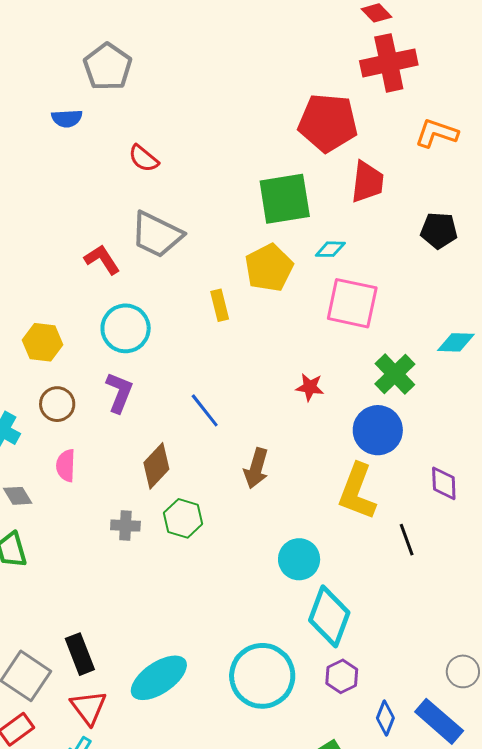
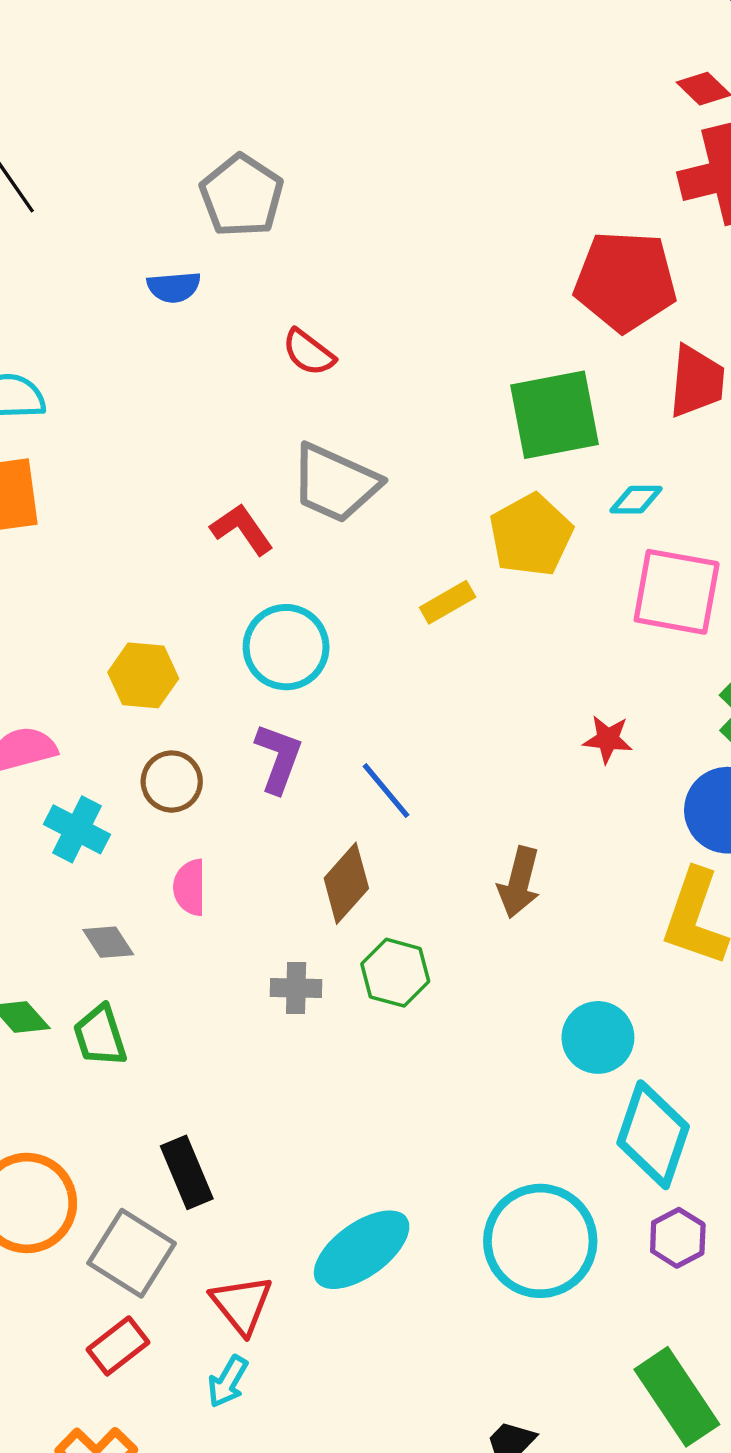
yellow rectangle: (220, 305) -> (448, 602), turned 76
blue line: (205, 410) -> (386, 791), moved
black rectangle: (80, 654) -> (187, 1172), moved

